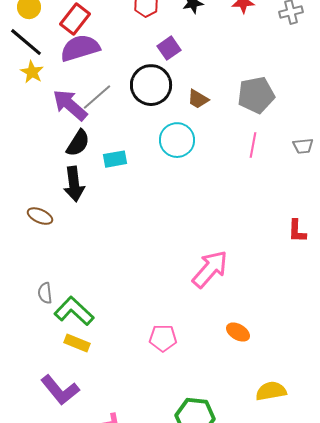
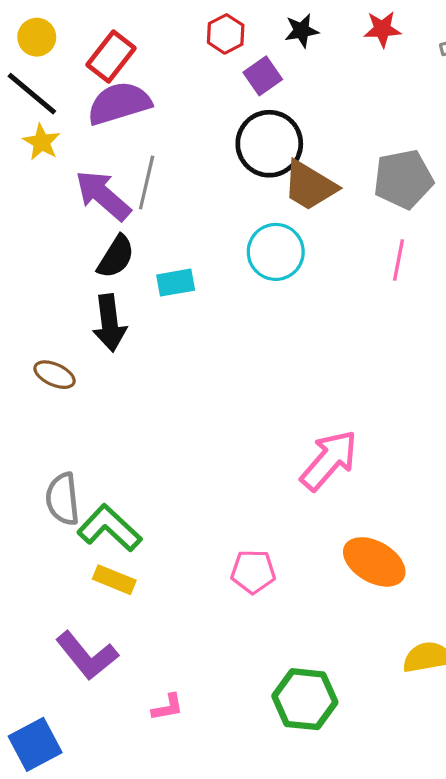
purple square: (169, 48) -> (263, 76), moved
black circle: (151, 85) -> (269, 144), moved
gray line: (97, 97) -> (147, 182), turned -36
brown trapezoid: (198, 99) -> (310, 186), size x1.6
gray semicircle: (45, 293) -> (63, 499), size x1.5
orange ellipse: (238, 332) -> (374, 562), size x1.6

